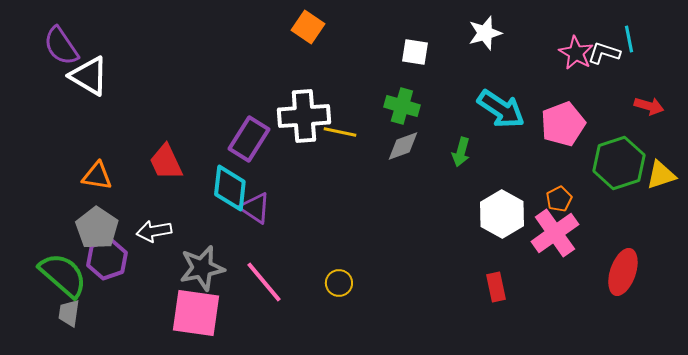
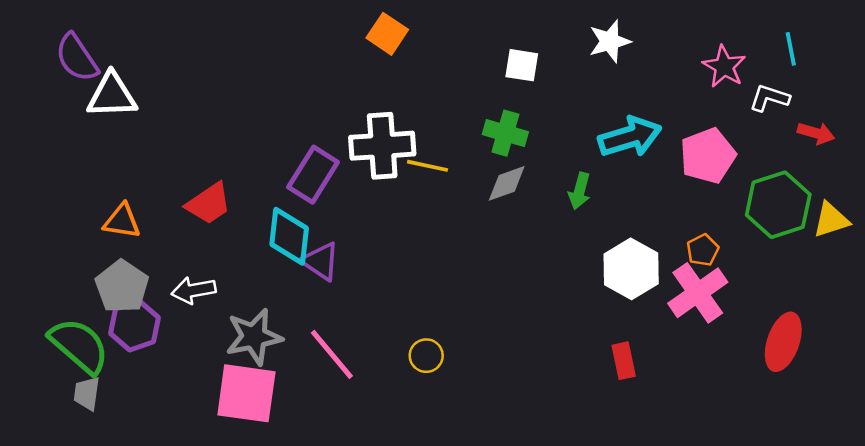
white L-shape: (604, 53) -> (769, 98), moved
white triangle: (89, 76) -> (112, 95), turned -33
cyan arrow: (501, 109) -> (630, 137), turned -51
red trapezoid: (166, 162) -> (209, 204), turned -99

